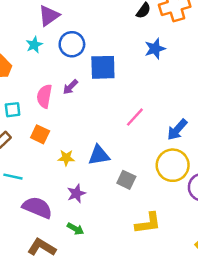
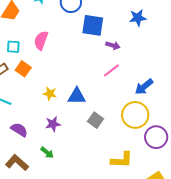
purple arrow: (70, 87) -> (113, 45), moved, turned -128
orange square: (40, 134) -> (23, 69), moved
purple semicircle: (37, 207) -> (19, 130), size x0.7
yellow L-shape: (148, 223) -> (122, 160), moved

